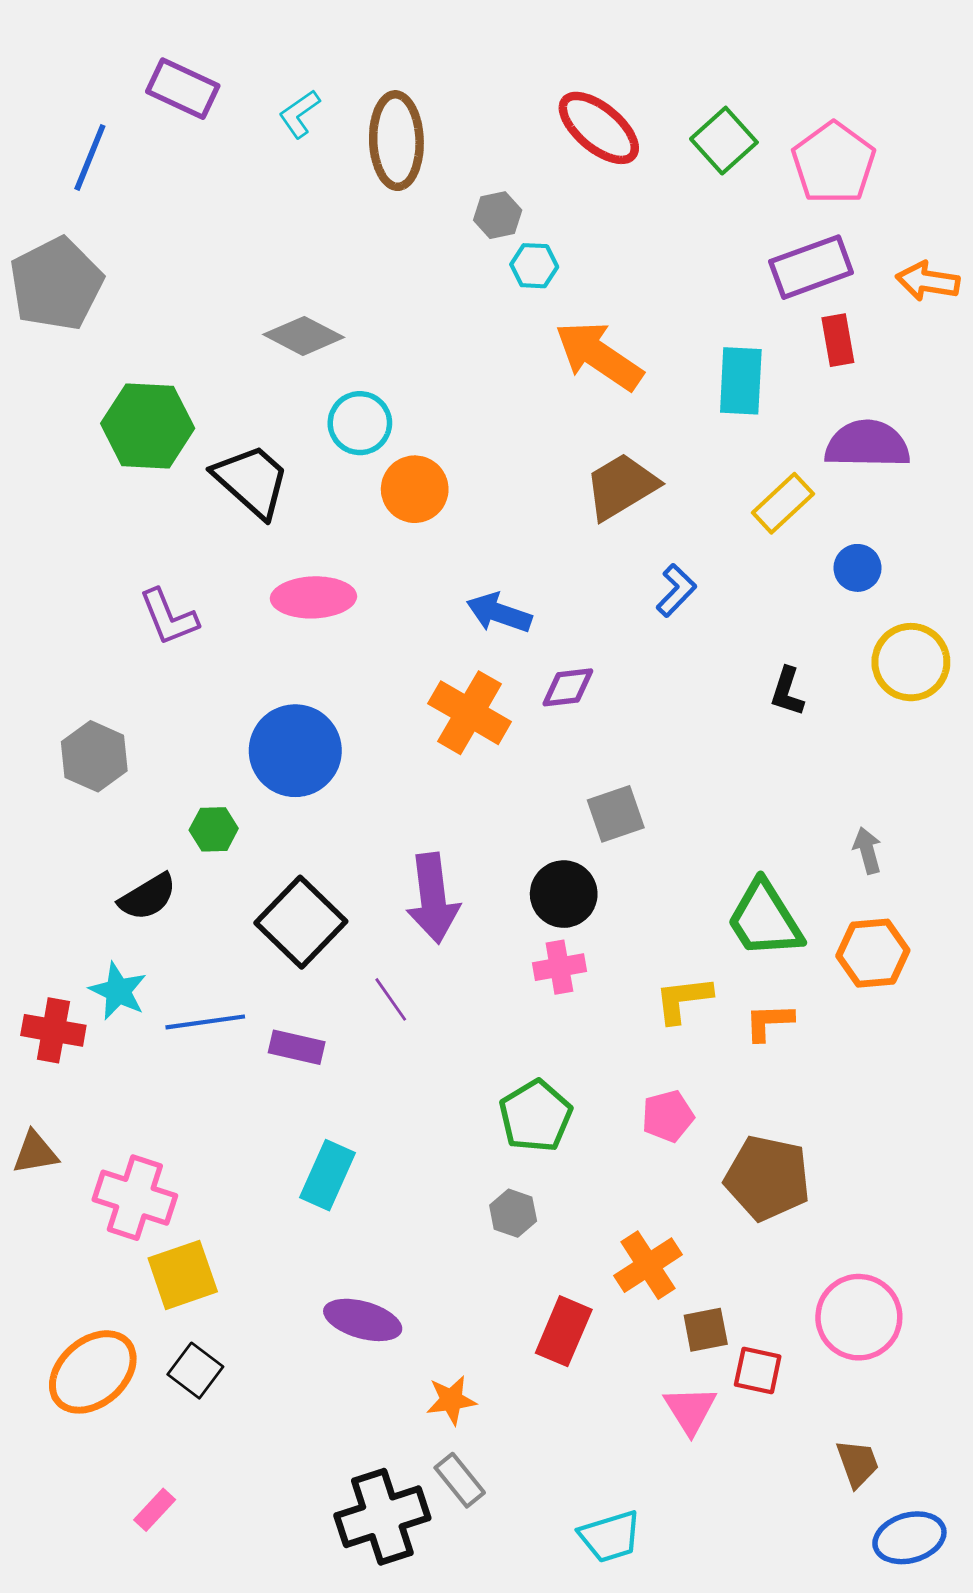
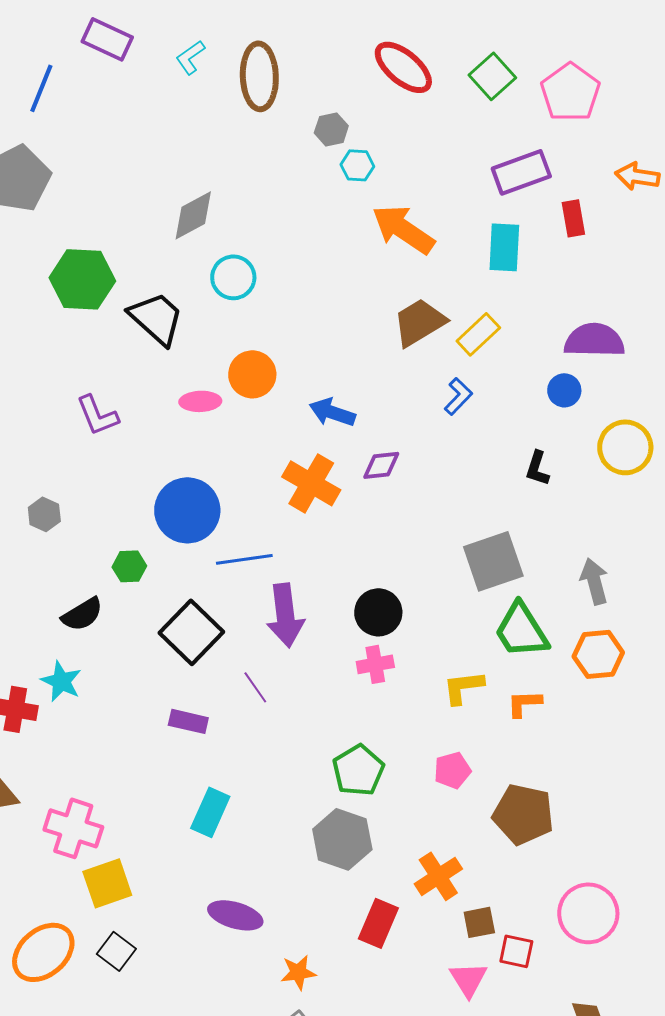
purple rectangle: (811, 267) -> (521, 172), moved
gray diamond: (304, 336) -> (193, 215), turned -56
purple semicircle: (867, 444) -> (594, 340), moved
orange circle: (415, 489) -> (252, 374), moved
yellow rectangle: (783, 503) -> (478, 334), moved
blue circle: (857, 568) -> (564, 390), moved
pink ellipse: (313, 597) -> (200, 401), size x0.7
gray hexagon: (94, 756) -> (44, 514), size x0.7
gray square: (616, 814) -> (493, 561), moved, size x1.5
gray arrow: (867, 850) -> (594, 581), size x1.4
blue line: (205, 1022) -> (244, 559), moved
gray hexagon: (513, 1213) -> (342, 839), size x1.8

